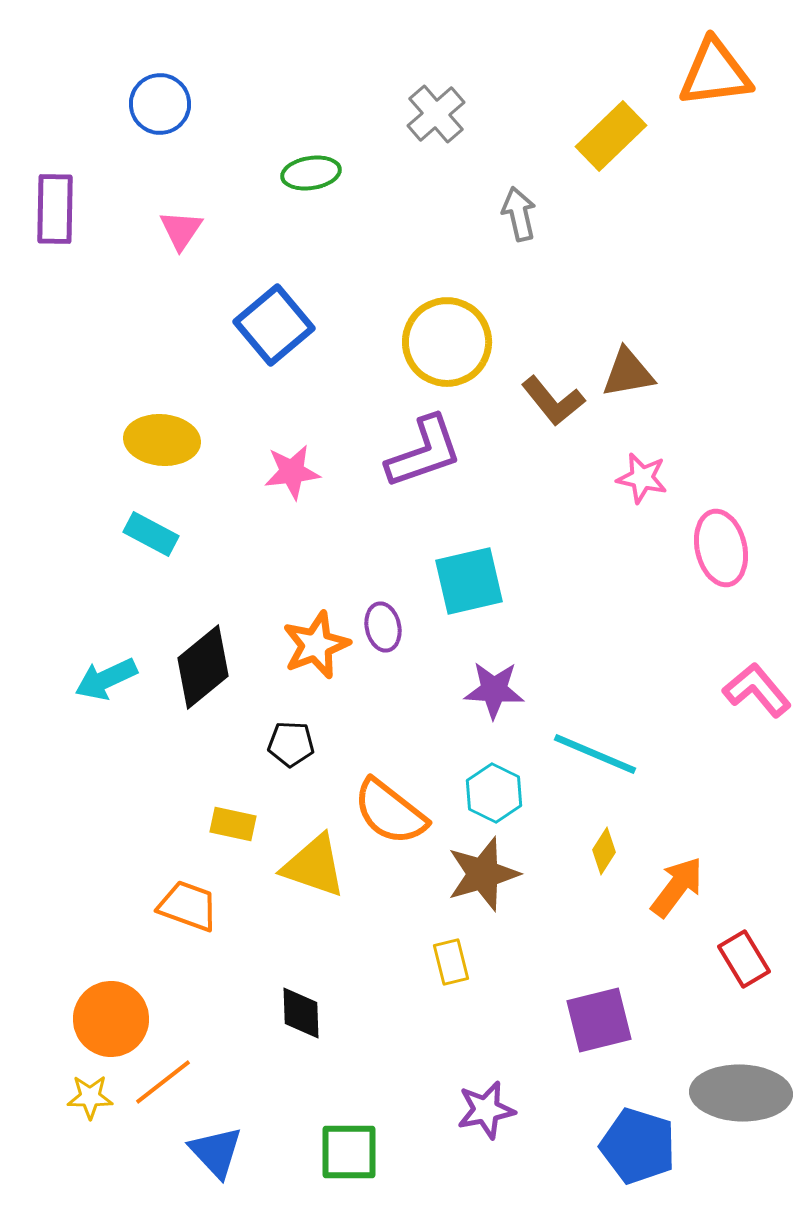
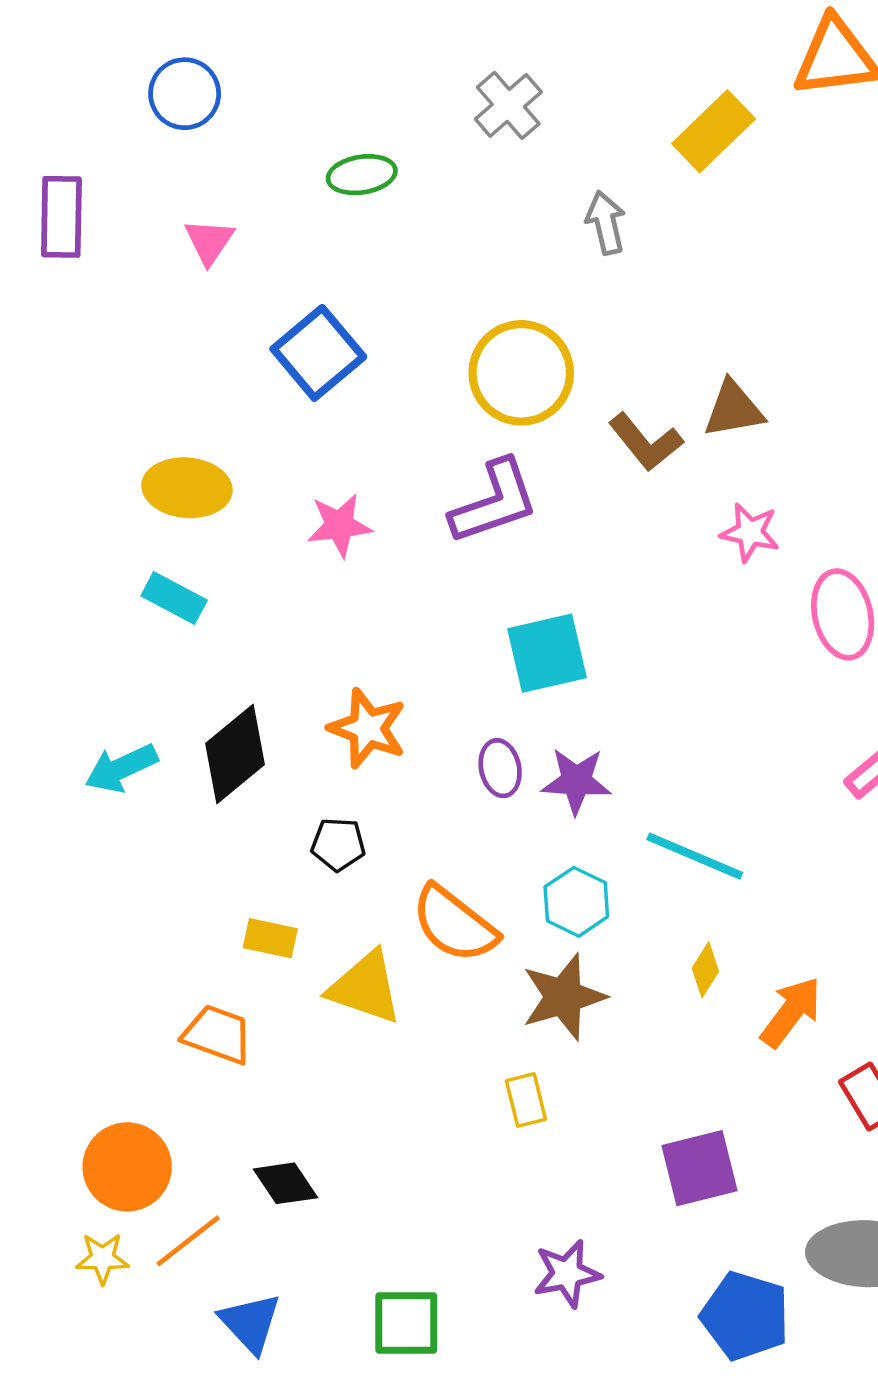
purple ellipse: (383, 627) -> (500, 768), moved
orange star: (316, 645) -> (368, 728), turned -30
black diamond: (301, 1013) -> (285, 1183), moved, turned -32

